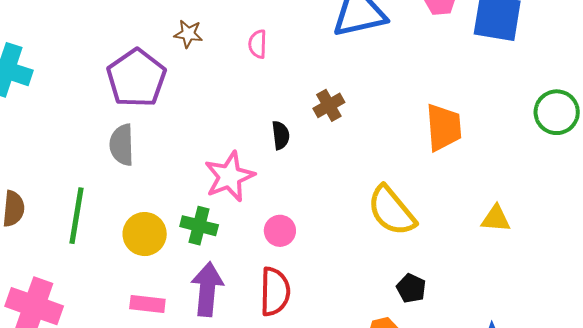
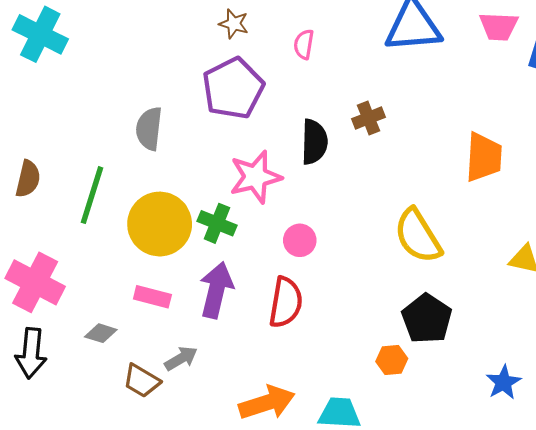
purple pentagon: (136, 78) -> (233, 88), moved
black semicircle: (281, 135) -> (314, 142), size x1.5
yellow circle: (145, 234) -> (160, 224), size x1.4
black pentagon: (411, 288) -> (427, 319), size x1.6

